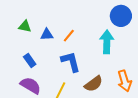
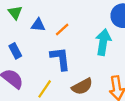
green triangle: (25, 26) -> (15, 13), turned 32

